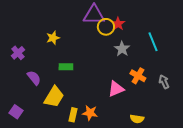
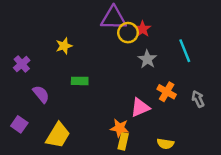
yellow trapezoid: (54, 97) -> (58, 135), moved
purple square: (16, 112) -> (19, 124), moved
orange star: (90, 113) -> (120, 128), moved
yellow rectangle: (73, 115) -> (123, 141), moved

